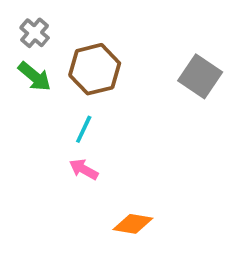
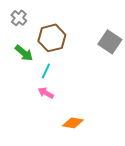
green arrow: (35, 76) -> (24, 53), moved

